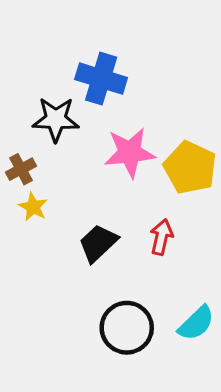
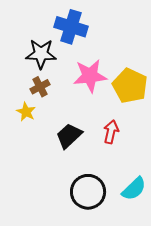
brown cross: (21, 169) -> (40, 87), moved

